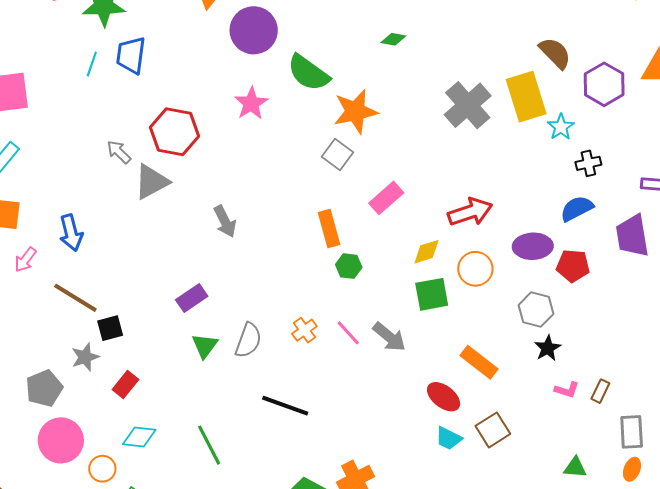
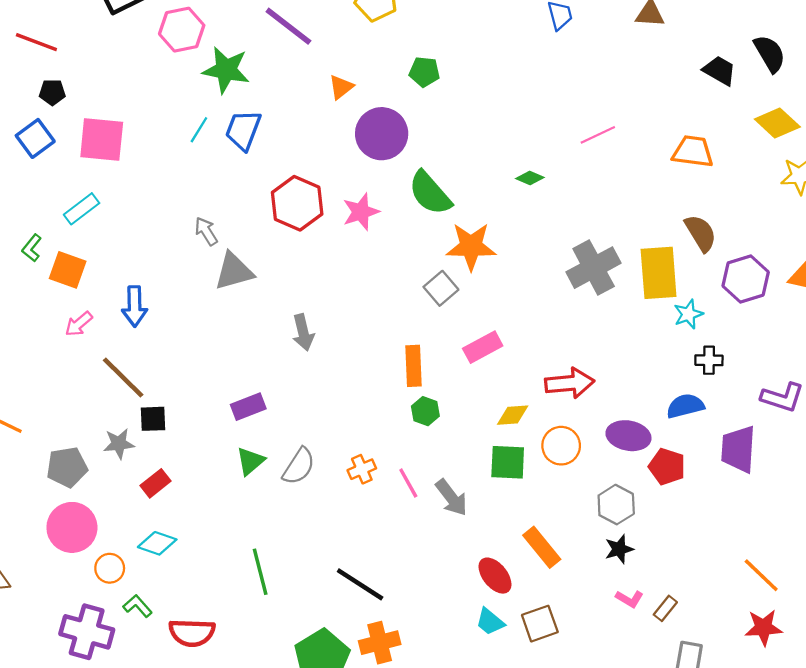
red hexagon: (174, 132) -> (297, 203), moved
black line: (285, 406) -> (360, 584), moved
green line: (209, 445) -> (260, 572), moved

